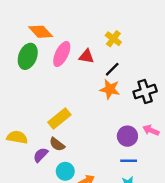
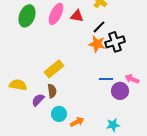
black cross: (145, 92) -> (115, 42), moved
purple circle: (127, 136) -> (120, 91), moved
brown semicircle: (57, 144) -> (52, 91), turned -136
blue line: (129, 161) -> (106, 79), moved

